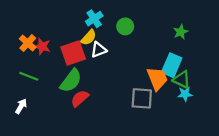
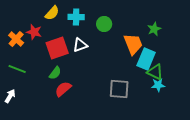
cyan cross: (94, 19) -> (76, 17), turned 35
yellow semicircle: (89, 37) -> (52, 13), moved
red star: (42, 46) -> (34, 32), moved
orange trapezoid: (157, 78) -> (133, 44), moved
green semicircle: (71, 81) -> (55, 73), size x0.6

